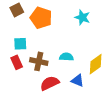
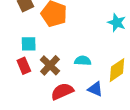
cyan star: (82, 17) -> (117, 23), moved
brown cross: (39, 61) -> (50, 65), turned 30

